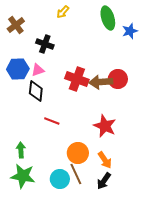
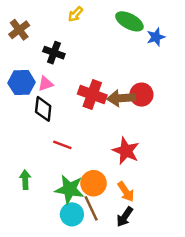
green ellipse: (108, 18) -> (129, 21), turned -45
green star: (23, 176) -> (70, 189), moved

